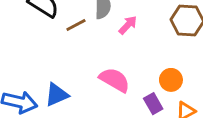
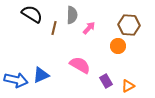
brown line: (76, 25) -> (54, 28), turned -48
orange circle: (171, 80) -> (118, 46), moved

